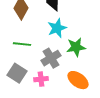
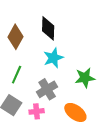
green line: (22, 44) -> (17, 75), turned -72
green star: (76, 47) -> (85, 78), moved

